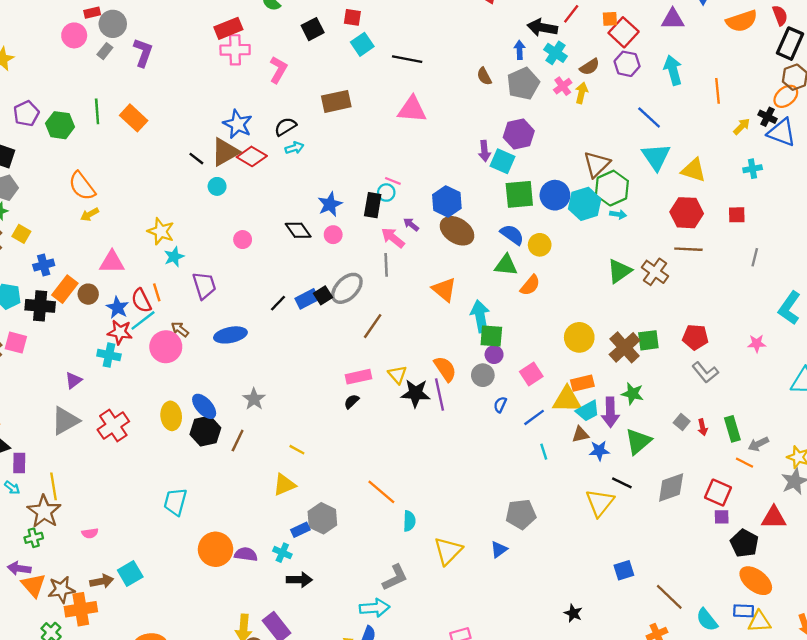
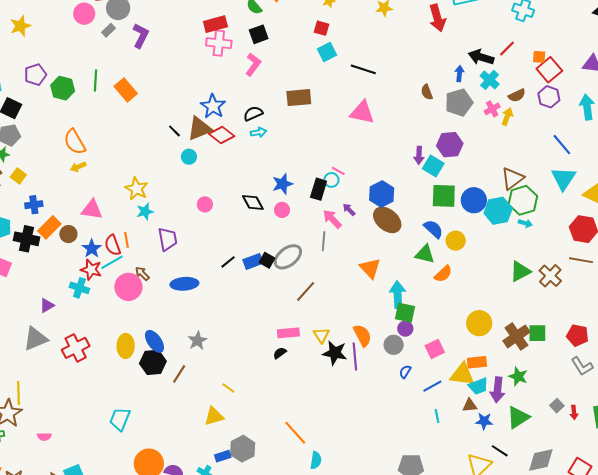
black square: (313, 29) -> (259, 34), moved
black square: (323, 295) -> (267, 260), turned -35

